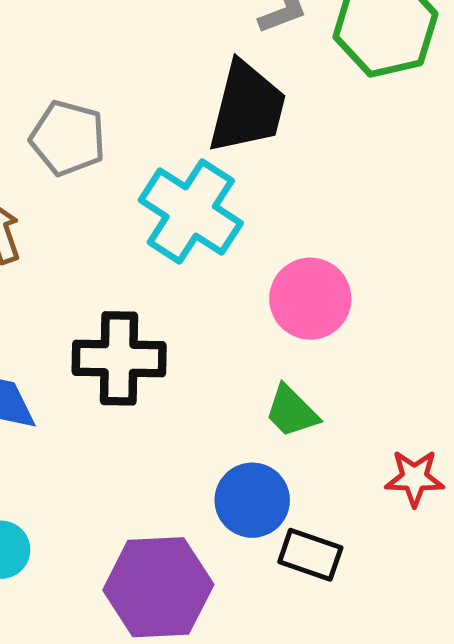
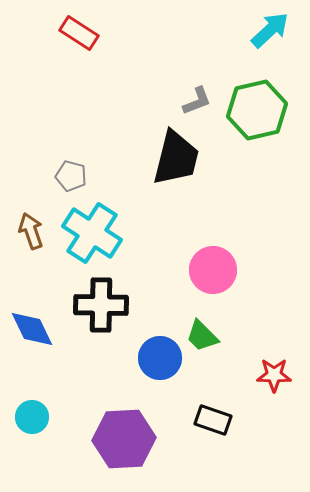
gray pentagon: (68, 138) -> (71, 176), size x0.7
cyan cross: (191, 212) -> (92, 233), moved
blue circle: (252, 500) -> (160, 358), moved

